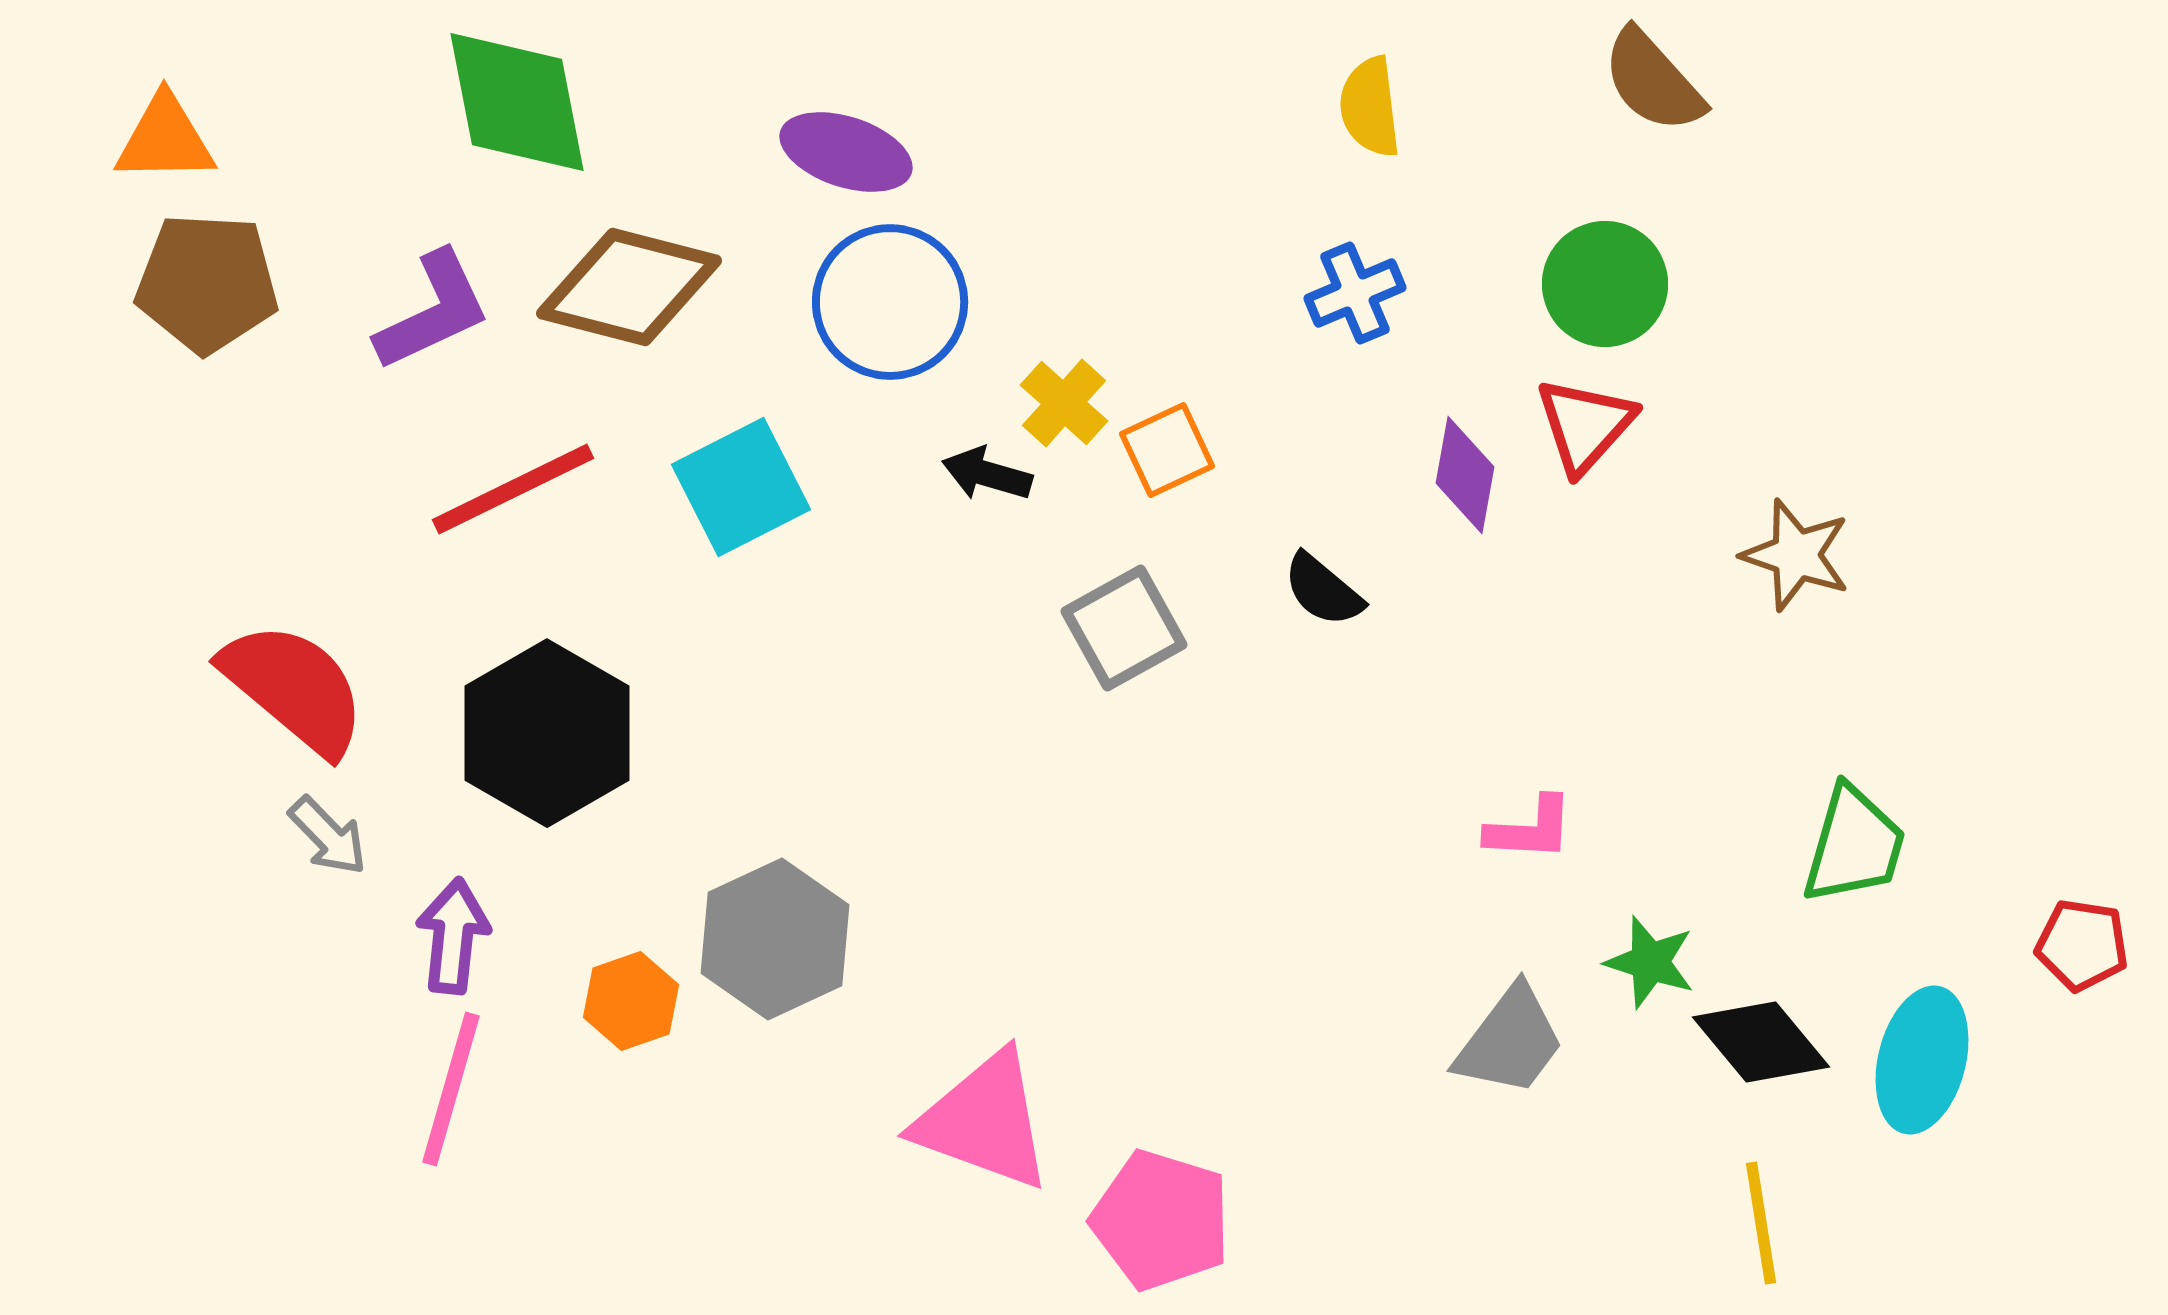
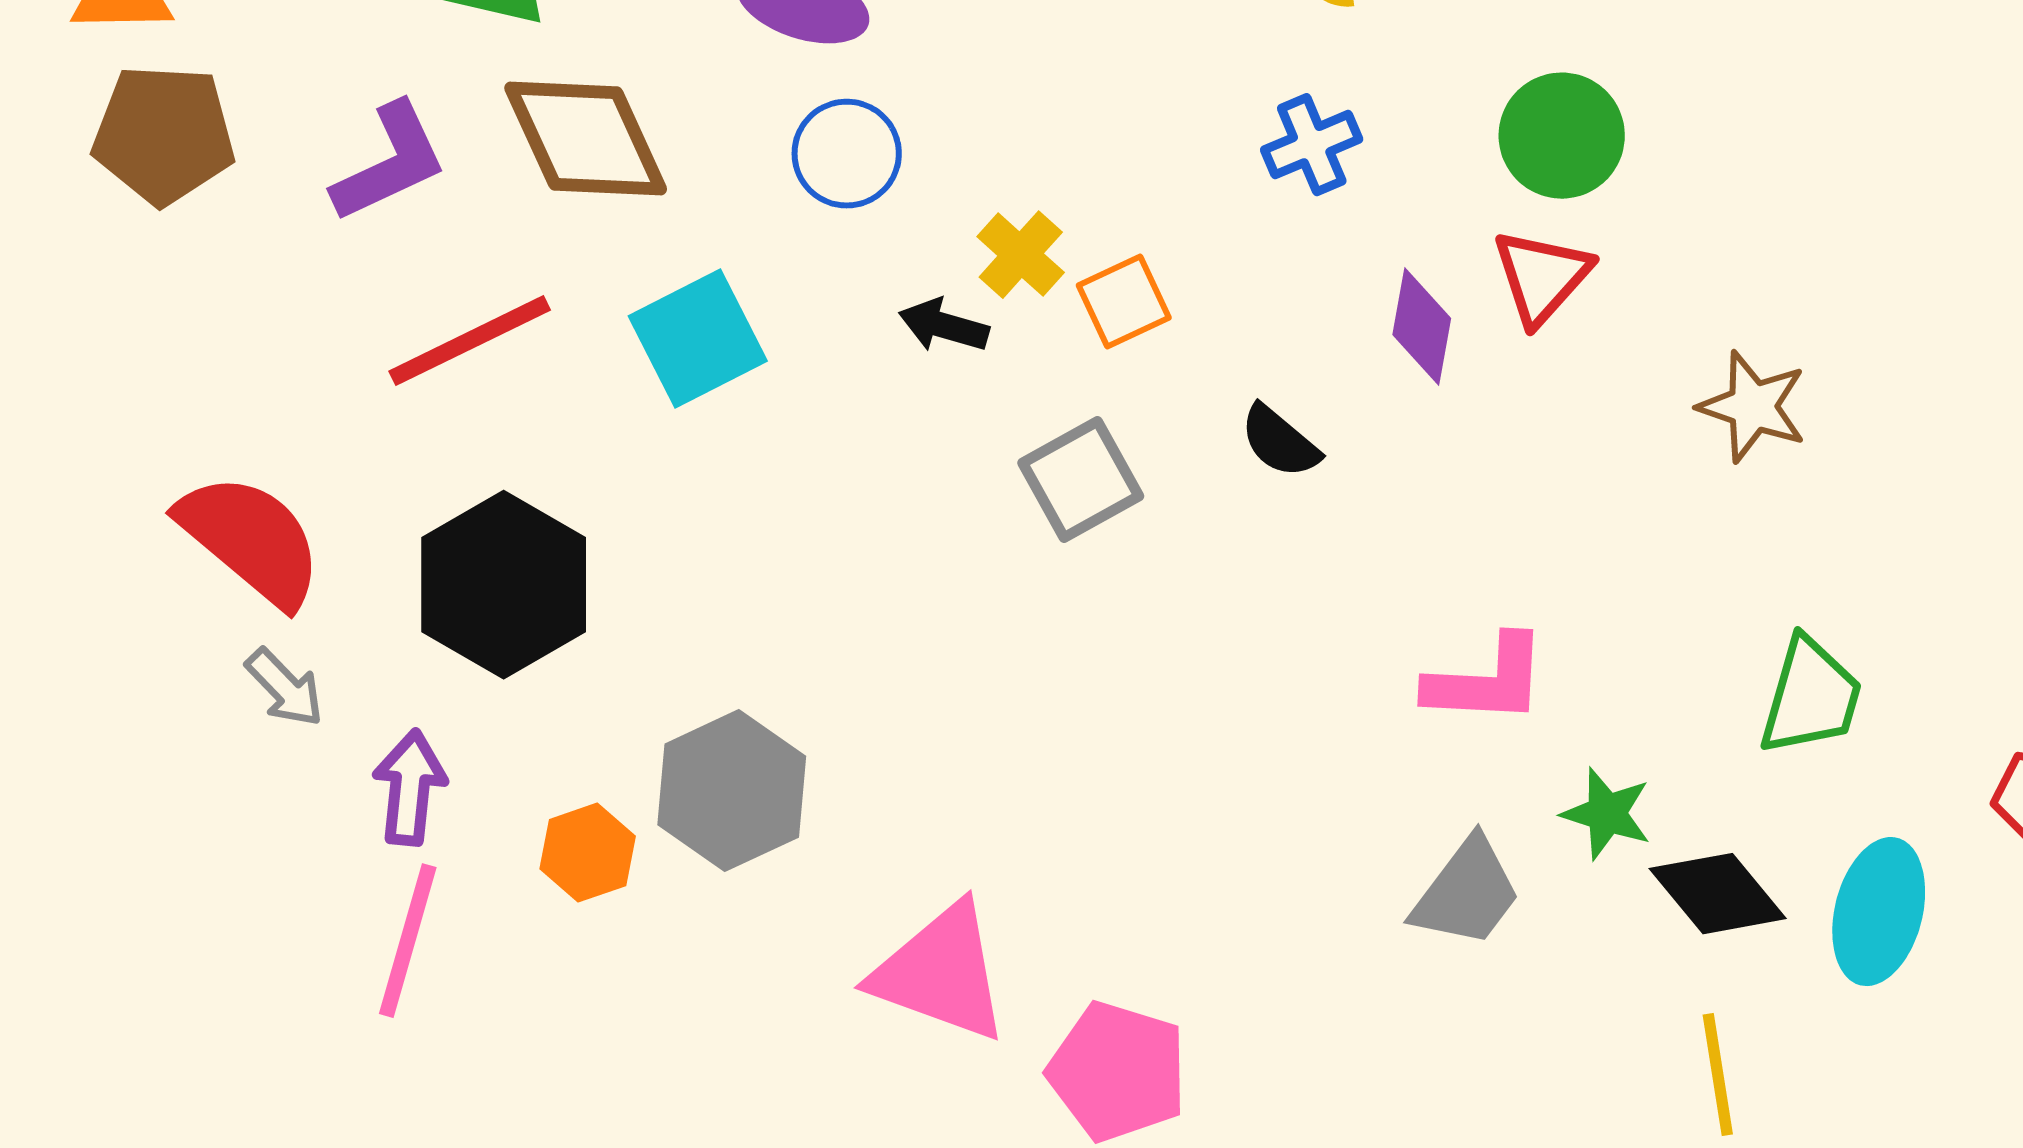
brown diamond: (629, 287) -> (586, 139), turned 51
blue circle: (890, 302) -> (847, 154), size x0.7
pink L-shape: (1530, 829) -> (1487, 681), size x1.4

